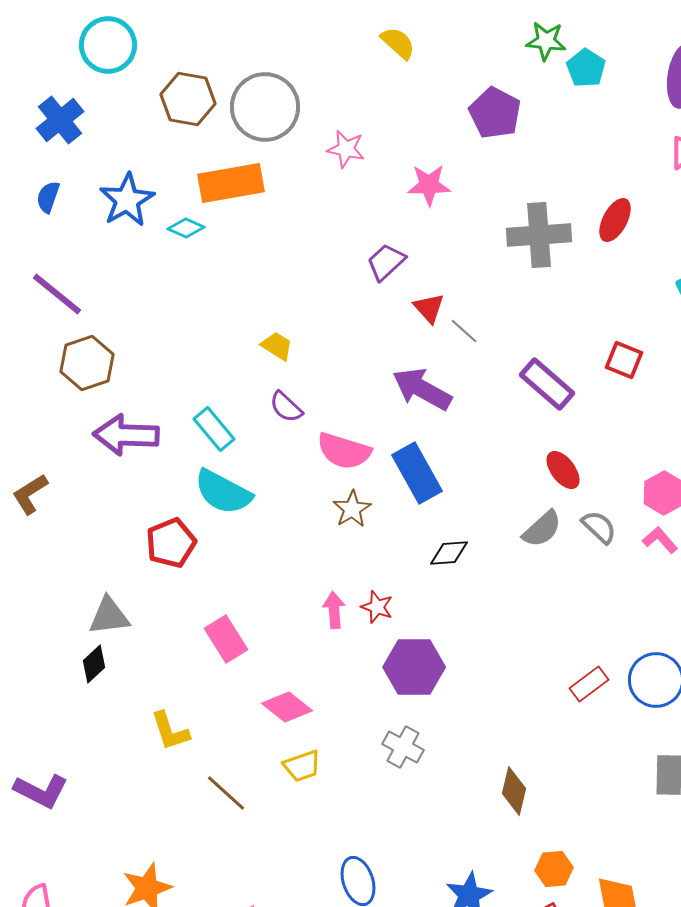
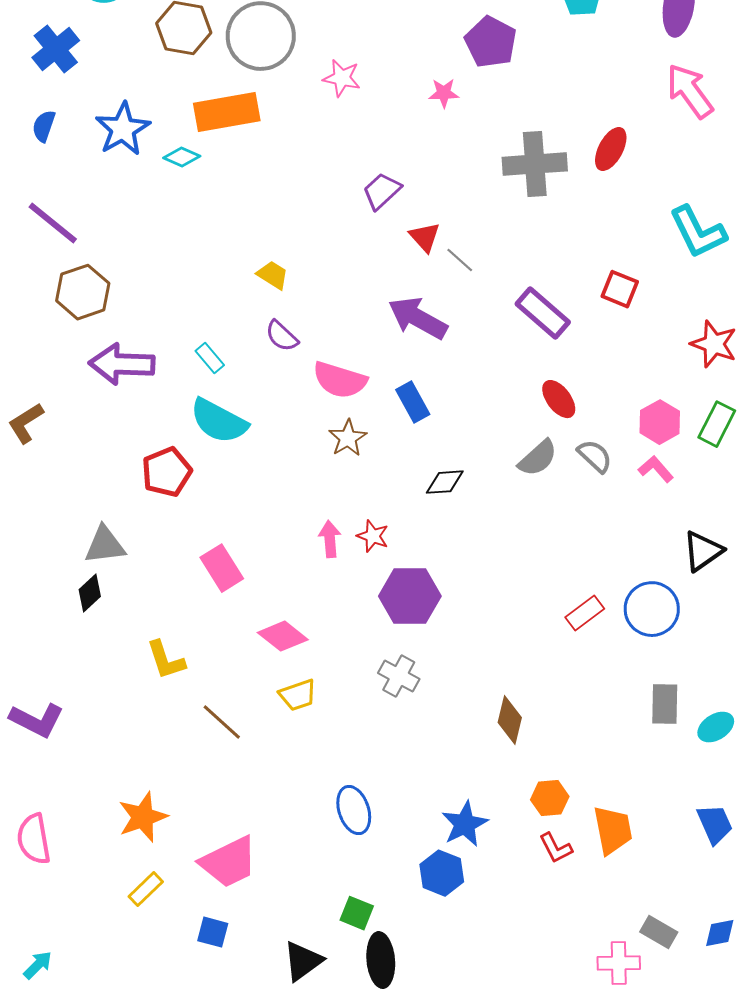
pink star: (429, 185) -> (444, 93), moved, size x0.7
cyan rectangle: (214, 429) -> (210, 358), size x0.7
blue rectangle: (417, 473) -> (413, 402), size x0.7

